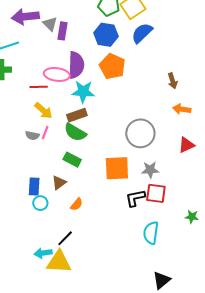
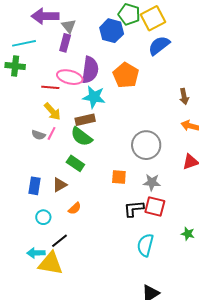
purple rectangle: (63, 31) -> (65, 43), moved
blue hexagon: (106, 35) -> (112, 31), moved
orange square: (117, 168) -> (119, 177), size x0.6
cyan circle: (40, 203) -> (43, 217), moved

